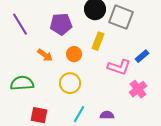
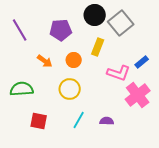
gray square: (121, 17) -> (121, 23), turned 30
pink cross: (138, 89) -> (138, 95), size x1.4

